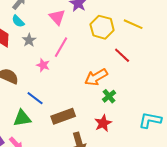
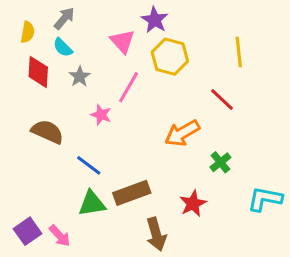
yellow line: (133, 24) -> (239, 52), turned 60
yellow hexagon: (102, 27) -> (170, 57), moved
green cross: (109, 96) -> (220, 162), moved
green triangle: (22, 118) -> (92, 204), moved

